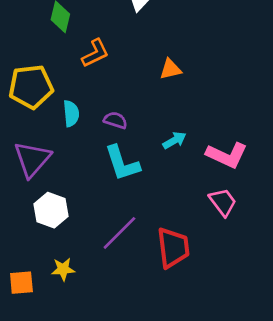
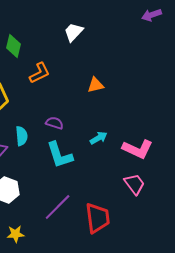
cyan semicircle: (71, 114) -> (22, 136), moved

